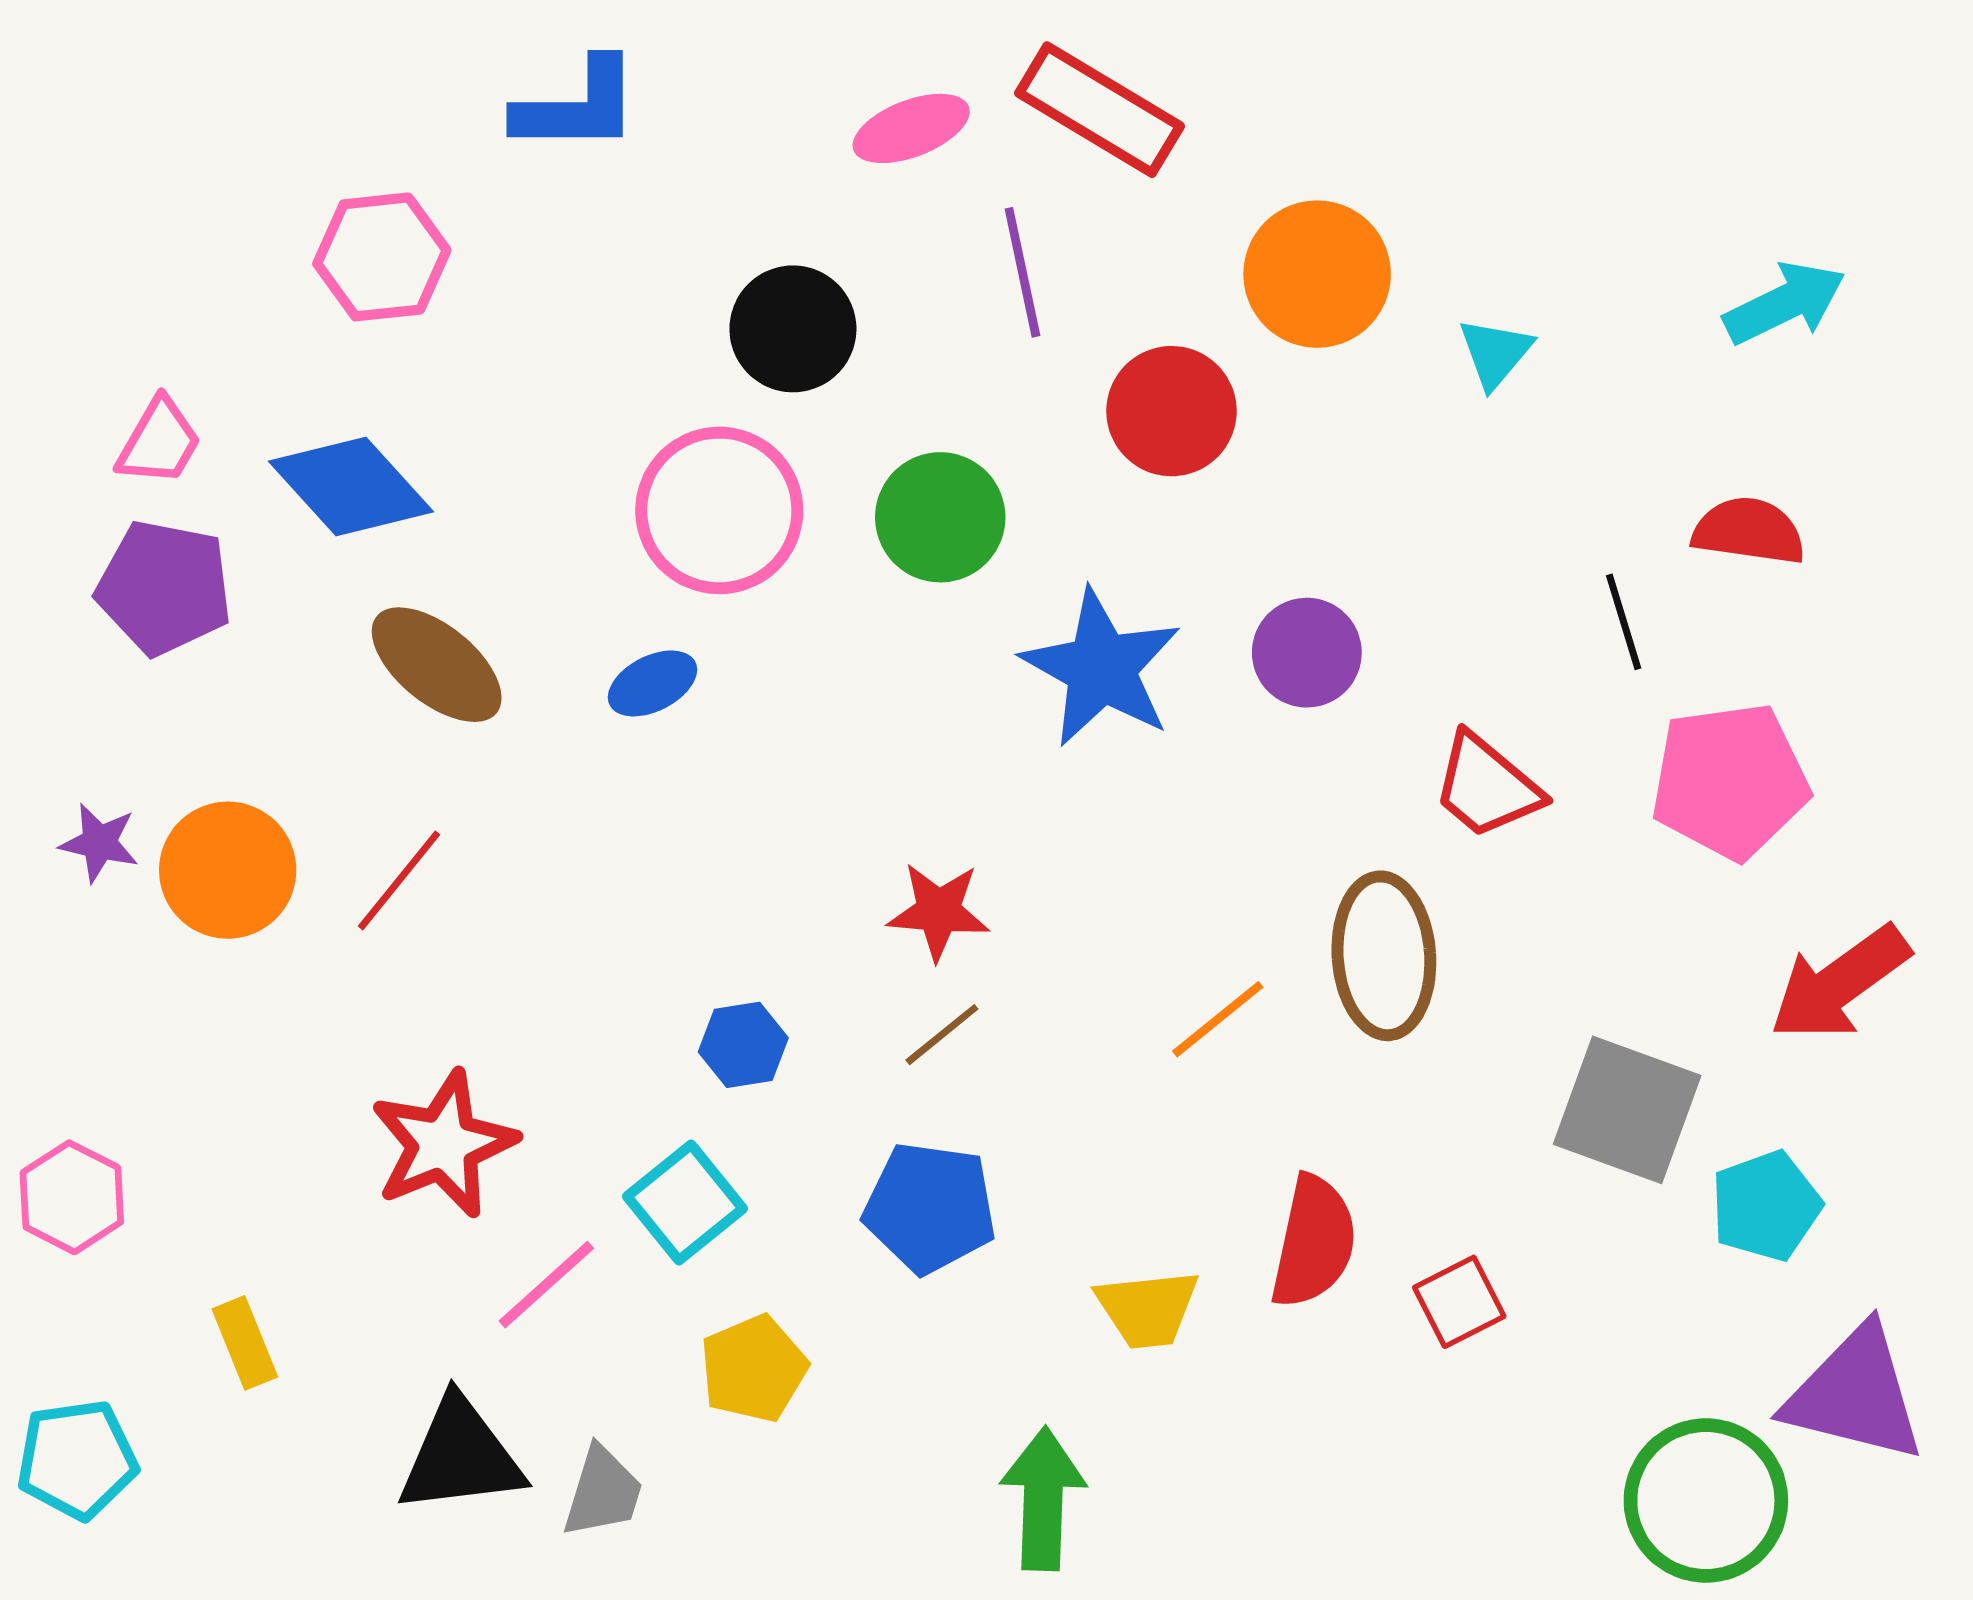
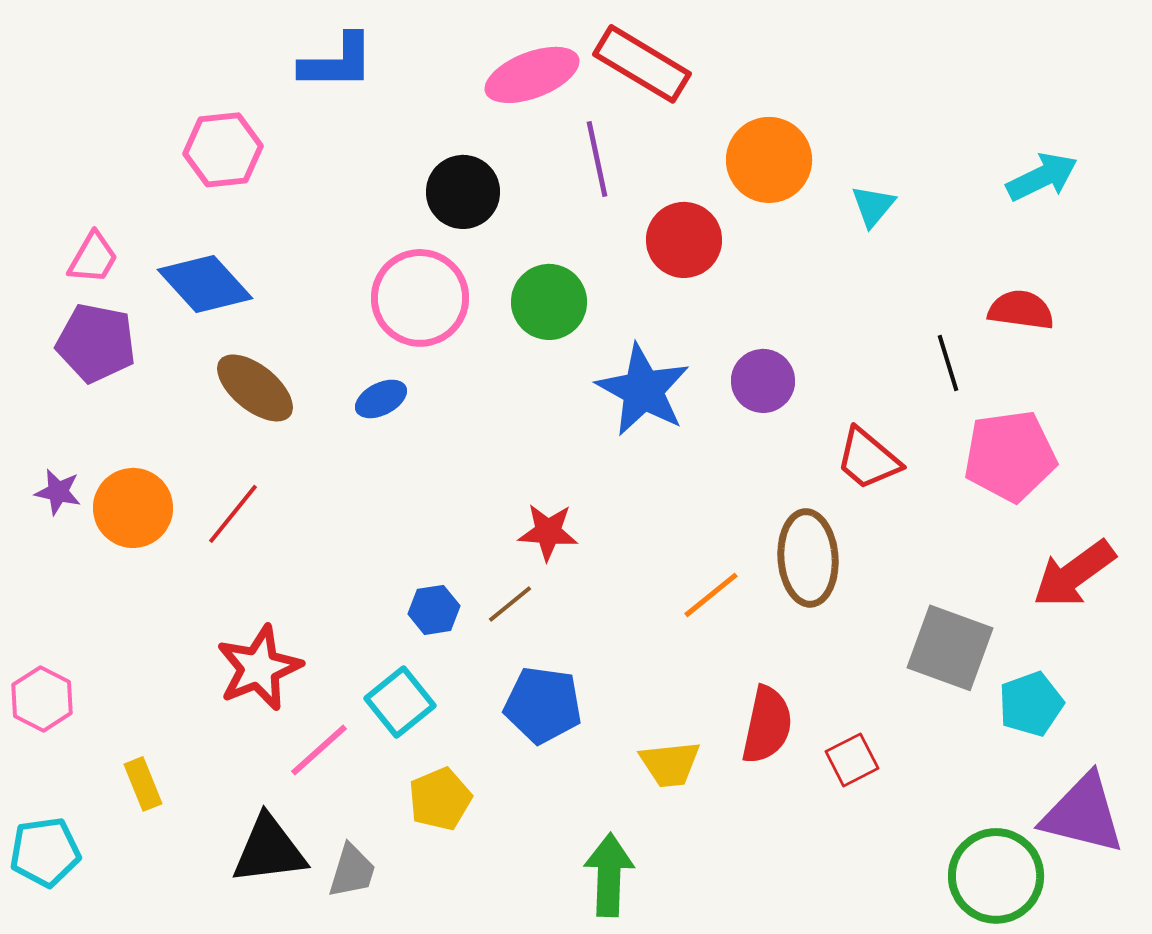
pink ellipse: (911, 128) -> (532, 75), size x1.4
brown line: (942, 1035) -> (510, 604), moved

